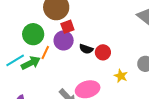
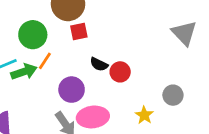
purple circle: (64, 40) -> (72, 90), moved
yellow star: (121, 76) -> (144, 115), moved

